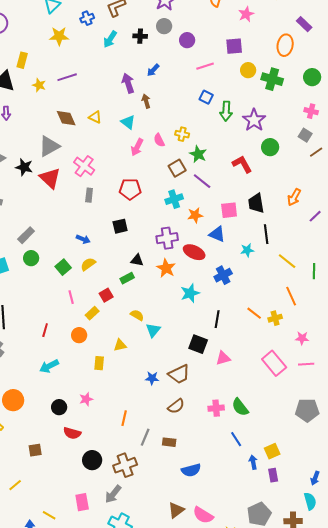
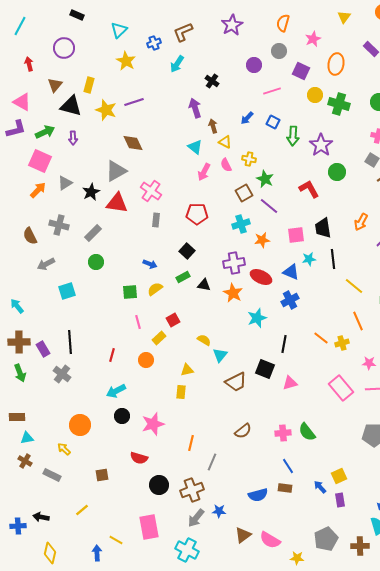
gray circle: (164, 26) -> (279, 51), moved
yellow star: (59, 36) -> (126, 61), turned 30
black cross: (140, 36) -> (212, 81), moved, turned 32
orange ellipse: (285, 45) -> (336, 64), moved
purple square: (234, 46) -> (301, 71), turned 30
blue arrow: (153, 70) -> (247, 118), moved
yellow star: (39, 85) -> (106, 110), size x1.5
yellow triangle: (95, 117) -> (225, 142), moved
black star: (24, 167) -> (91, 192), turned 30
red triangle: (50, 178) -> (117, 203), turned -35
black square: (120, 226) -> (187, 251), turned -35
blue triangle: (217, 234) -> (291, 272), moved
gray rectangle: (26, 235) -> (93, 233), moved
cyan star: (247, 250) -> (309, 259), moved
green circle: (31, 258) -> (96, 262), moved
green square: (63, 267) -> (130, 292), turned 35
green rectangle: (127, 278) -> (183, 277), moved
yellow rectangle: (99, 363) -> (181, 392), moved
brown trapezoid: (179, 374) -> (236, 382), moved
blue star: (152, 378) -> (219, 511), moved
pink star: (86, 399) -> (153, 424), size x1.6
black circle: (59, 407) -> (122, 416), moved
blue line: (236, 439) -> (288, 466), moved
brown rectangle: (169, 442) -> (285, 488), moved
blue arrow: (253, 462) -> (320, 487), turned -32
gray arrow: (113, 494) -> (196, 518), moved
pink rectangle: (82, 502) -> (149, 527), size x1.4

